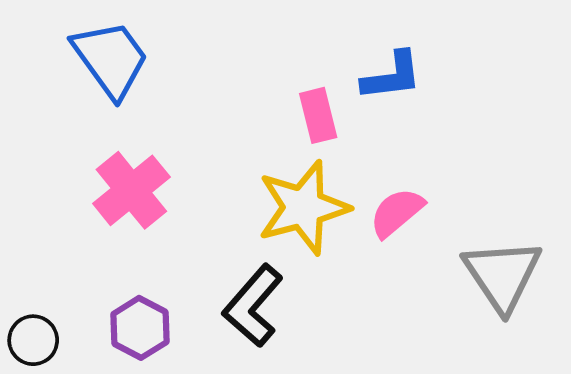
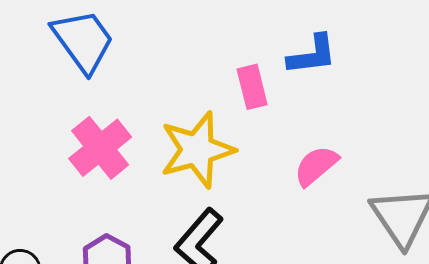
yellow star: (303, 208) -> (197, 150), moved

